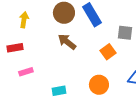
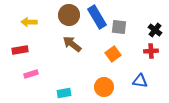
yellow arrow: (24, 20) -> (29, 22), turned -98
gray square: (125, 33) -> (119, 27), moved

